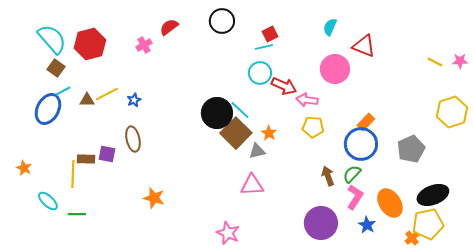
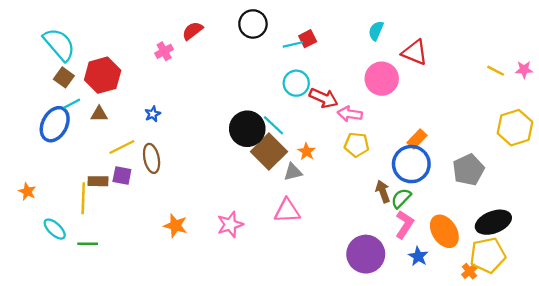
red hexagon: (90, 44) -> (103, 75), moved
cyan line: (264, 47) -> (293, 44), moved
yellow line: (107, 94) -> (122, 147), moved
brown arrow: (328, 176) -> (383, 191), moved
pink star: (228, 233) -> (230, 224), moved, turned 30

